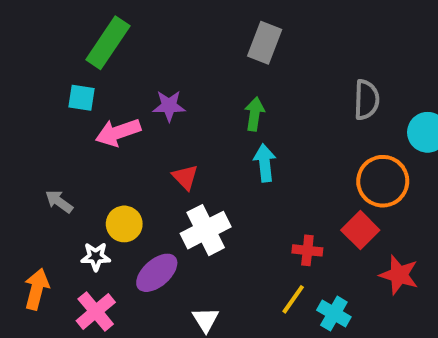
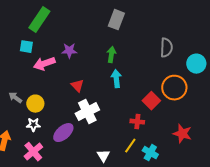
yellow circle: (124, 224) -> (35, 104), moved
red square: (360, 230) -> (151, 101), moved
white triangle: (206, 320) -> (103, 156), moved

